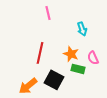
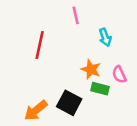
pink line: (48, 13) -> (76, 15), moved
red line: (40, 53) -> (40, 45), moved

